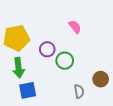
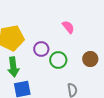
brown circle: (101, 79) -> (90, 59), moved

